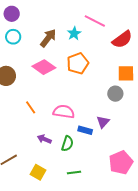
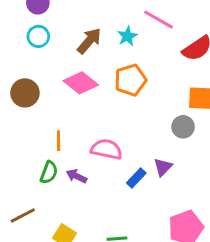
orange line: (31, 107) -> (59, 141), turned 32
blue rectangle: (85, 130) -> (136, 178), turned -64
purple arrow: (44, 139) -> (76, 176), moved
green semicircle: (67, 144) -> (49, 172), moved

